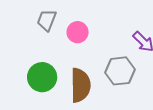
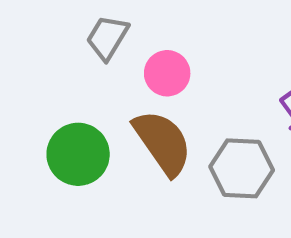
brown semicircle: (80, 85) -> (163, 143), moved, turned -44

